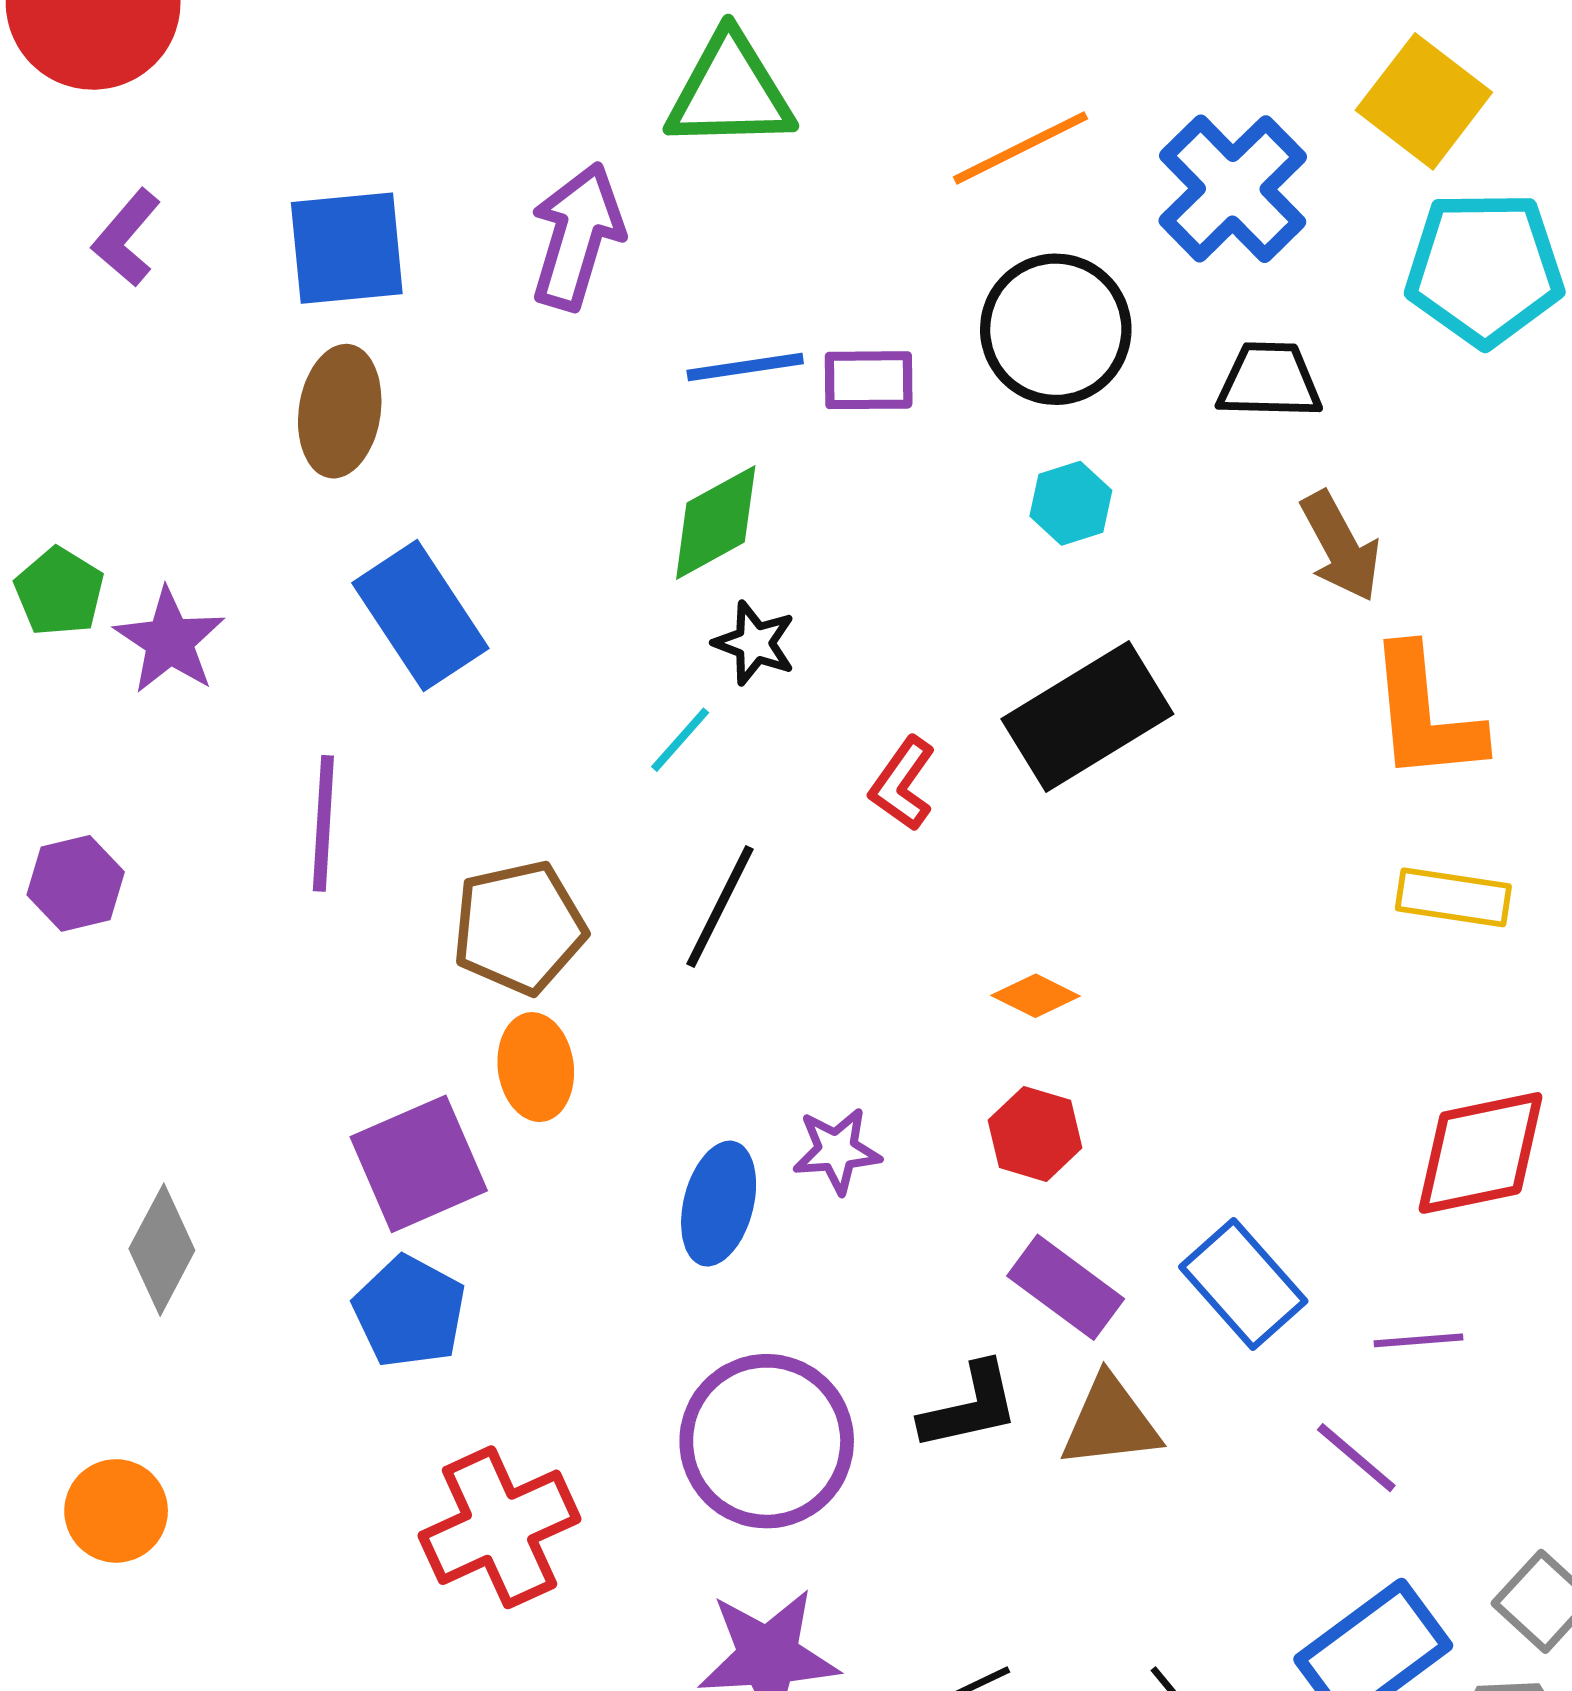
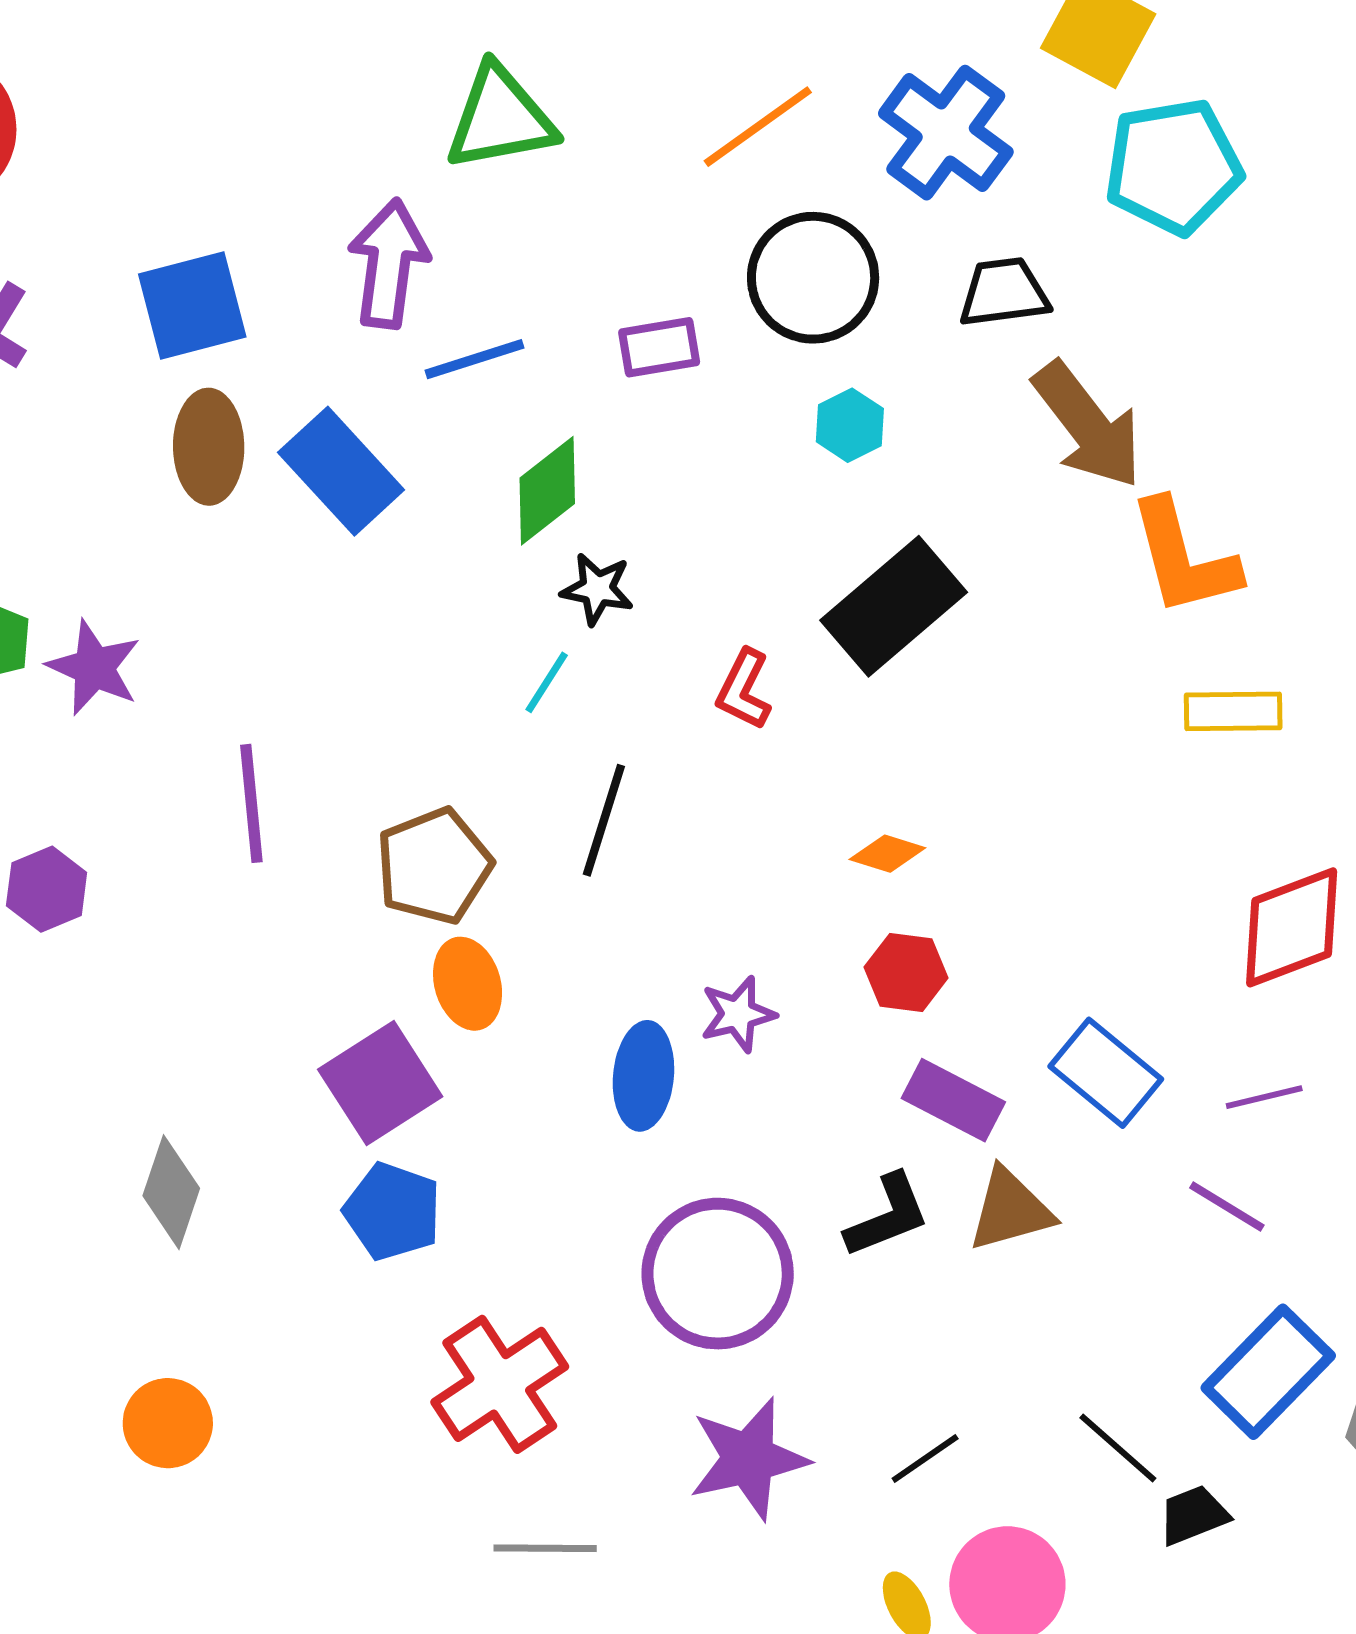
blue line: (745, 367) -> (474, 359), moved
brown arrow: (1340, 546) -> (1088, 425), size x1.4
blue rectangle: (420, 616) -> (341, 471), moved

